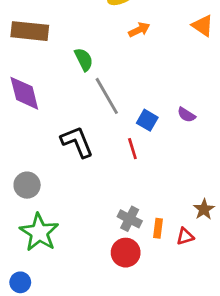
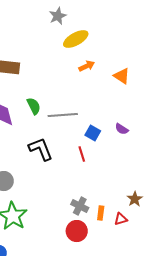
orange triangle: (203, 26) -> (122, 76), moved
green semicircle: (84, 59) -> (34, 106), moved
gray line: (107, 96) -> (63, 115), turned -64

